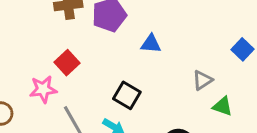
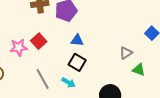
blue triangle: (151, 44) -> (77, 40), moved
pink star: (43, 89) -> (19, 47), moved

